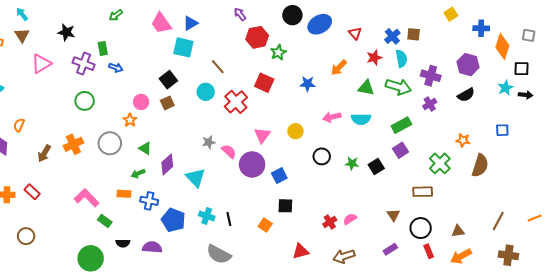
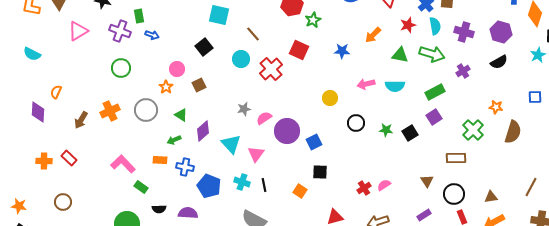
purple cross: (431, 76) -> (464, 32), moved
brown square: (167, 103) -> (199, 85), moved
pink triangle: (262, 135) -> (256, 154), moved
pink semicircle: (229, 151) -> (264, 118), turned -77

